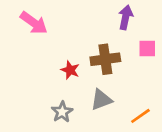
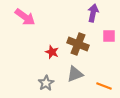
brown cross: (105, 59) -> (78, 44), turned 30
orange line: (140, 116) -> (104, 86), turned 56

